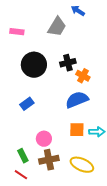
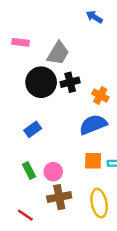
gray trapezoid: (57, 27) -> (58, 53), moved
black cross: (68, 63) -> (70, 82), moved
green rectangle: (23, 156) -> (29, 170), moved
yellow ellipse: (82, 165) -> (99, 203), turned 55

